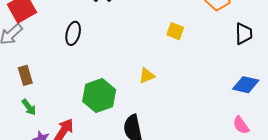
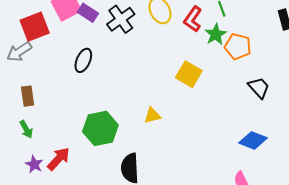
yellow square: (175, 31) -> (189, 74), size x1.4
black trapezoid: (244, 34) -> (259, 88), turned -50

